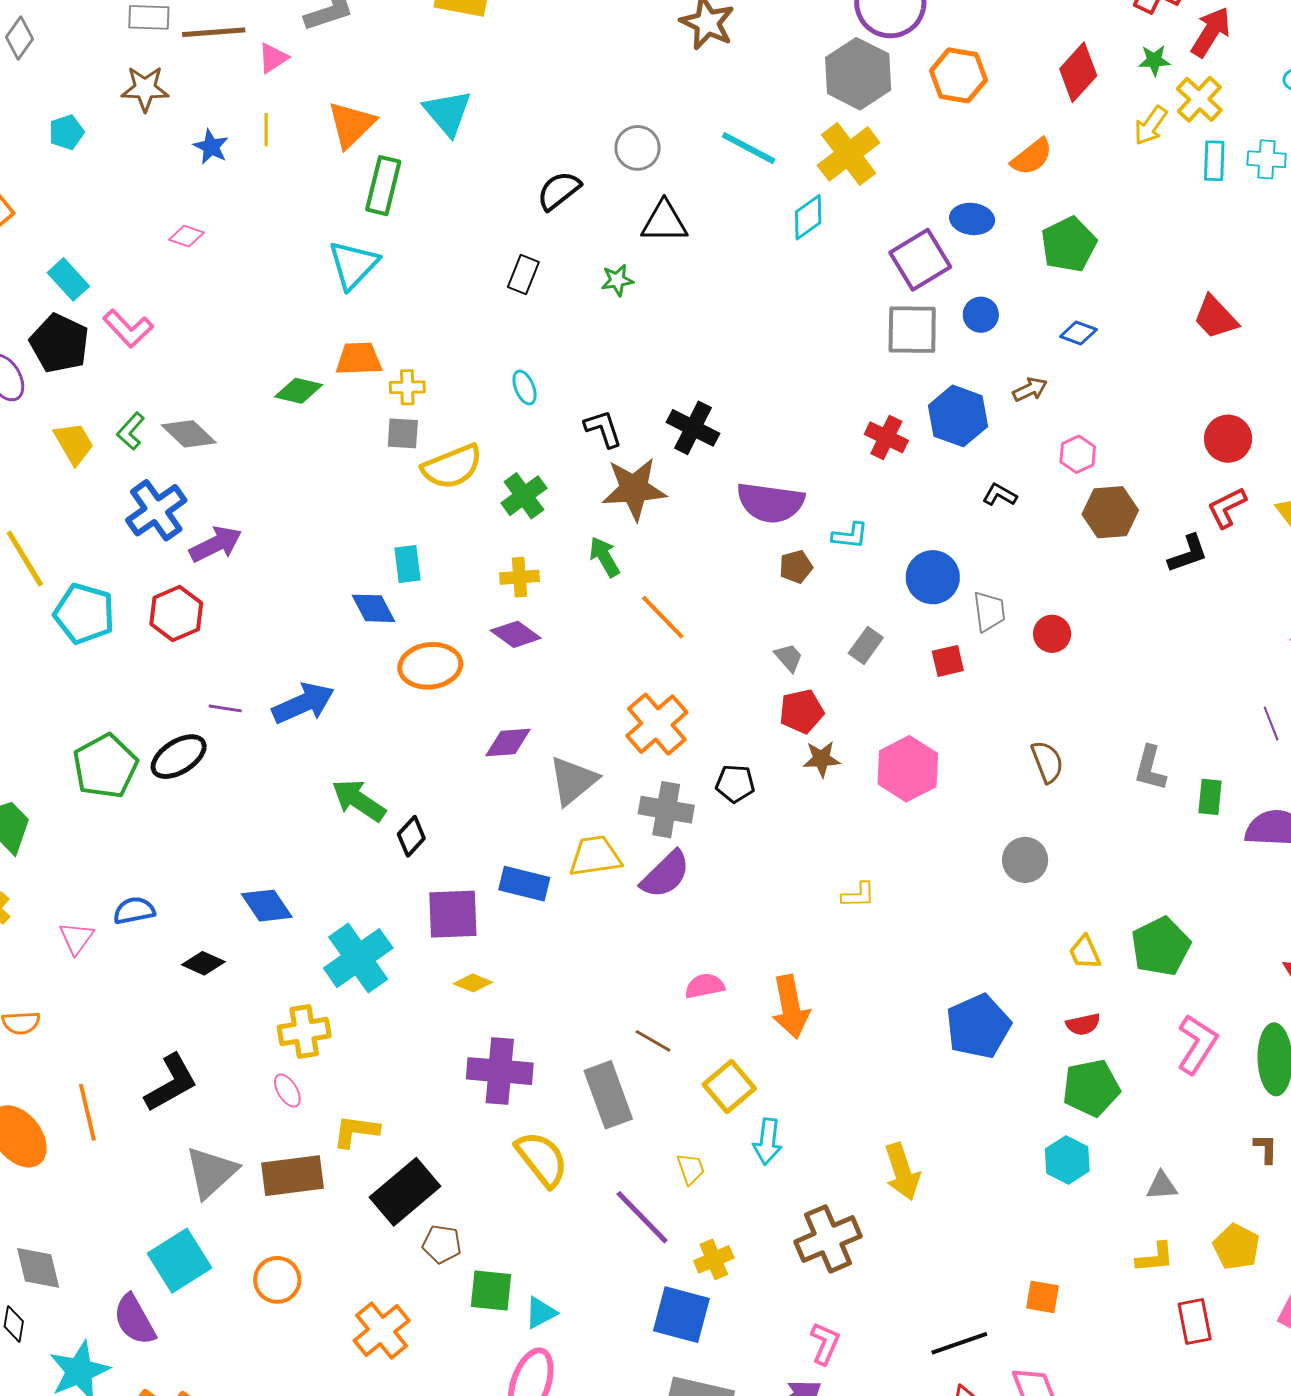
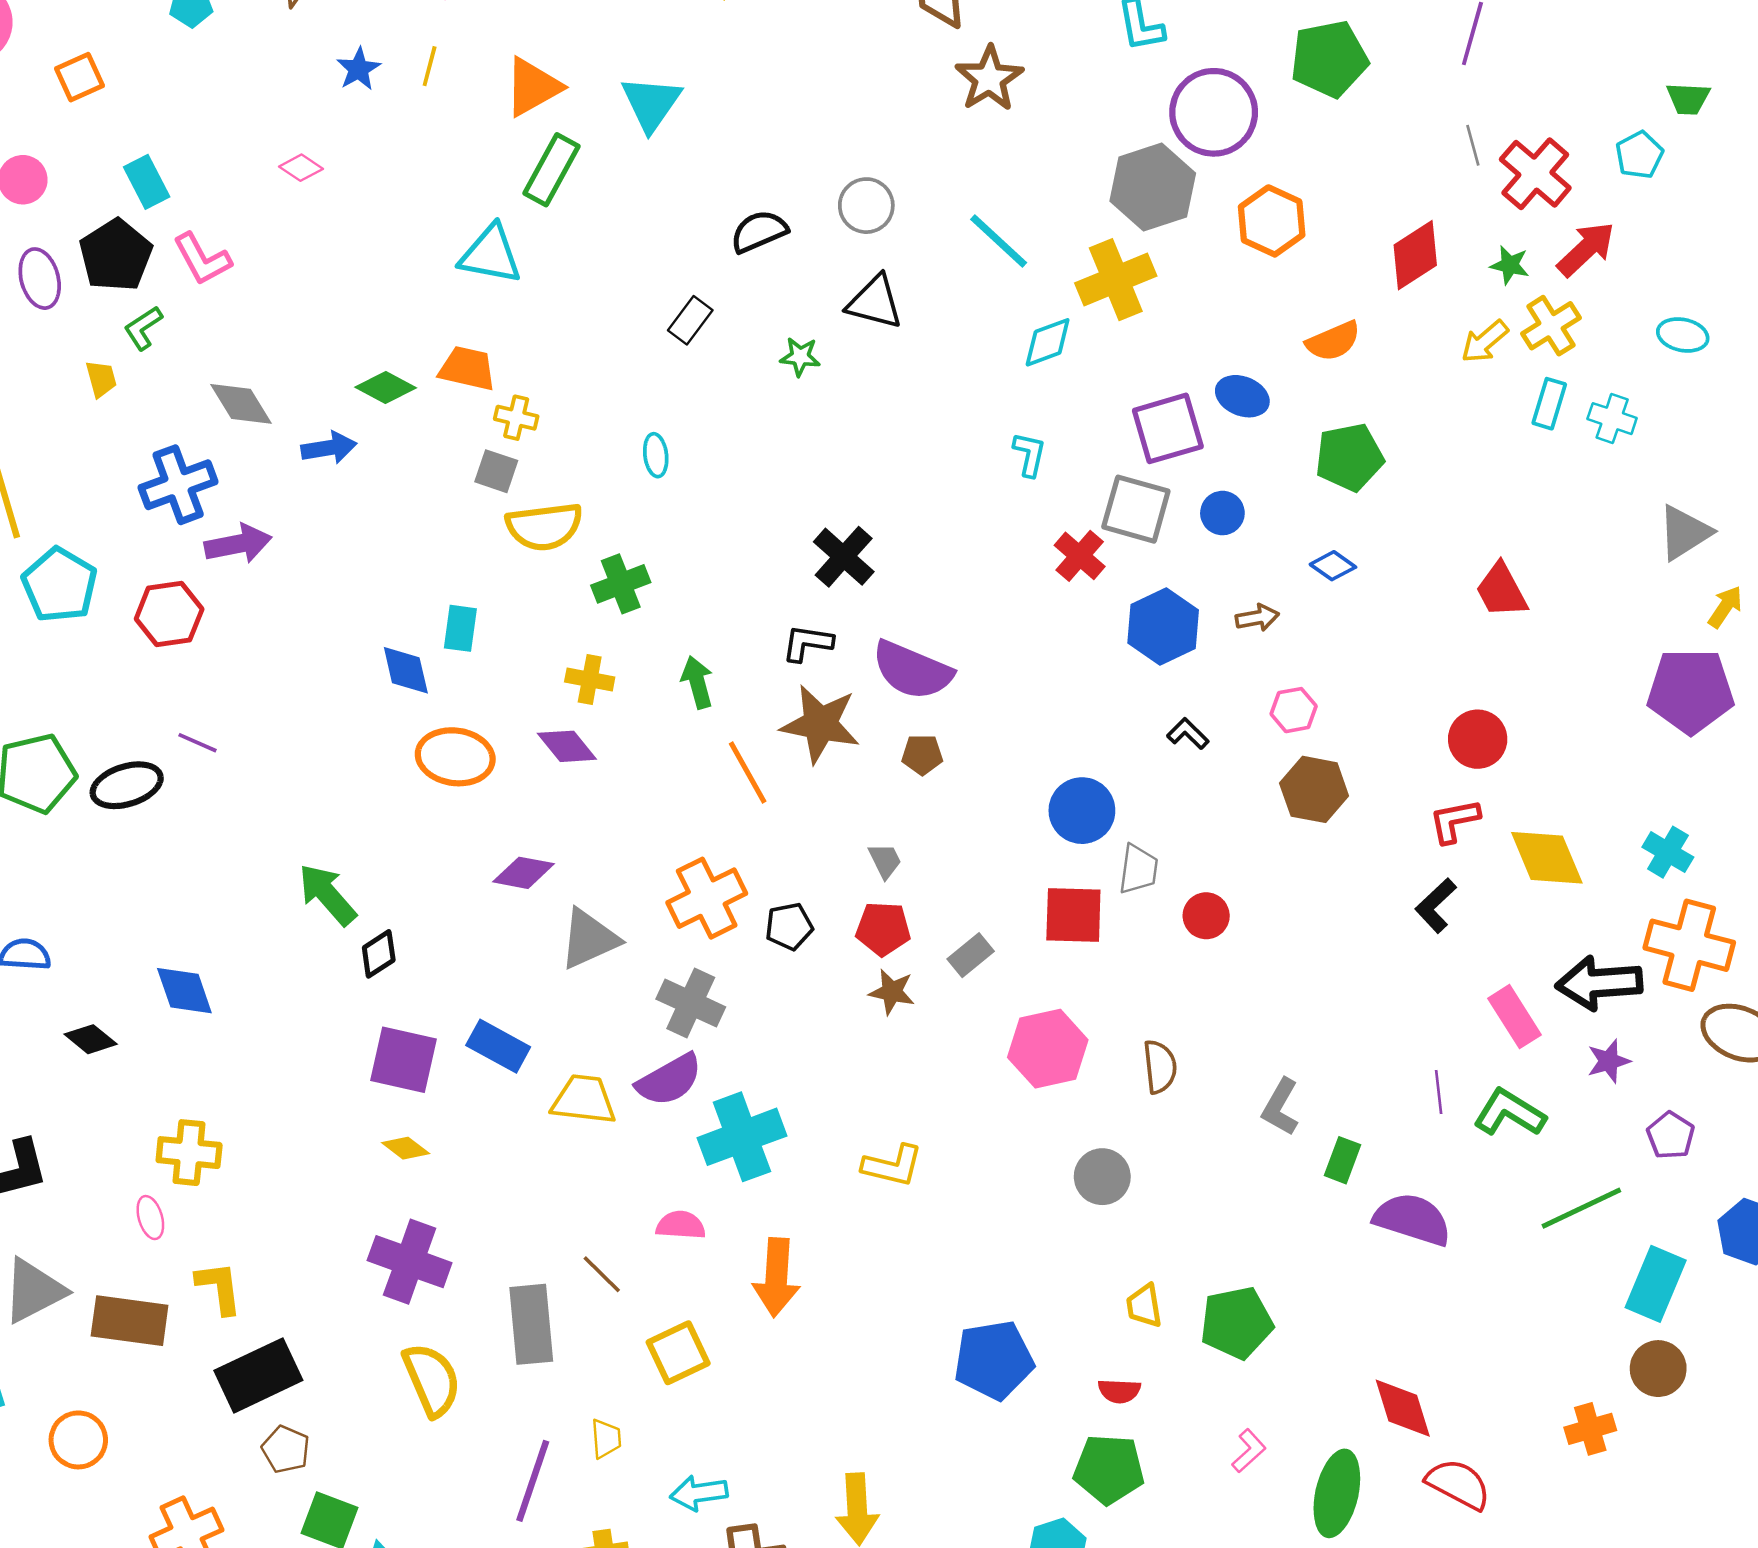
cyan triangle: (353, 265) -> (491, 255), turned 42
black L-shape: (603, 429) -> (807, 643), moved, turned -78
green L-shape: (131, 431) -> (143, 328), moved
red cross: (886, 437) -> (1080, 556), moved
yellow trapezoid: (74, 443) -> (101, 379), size x0.7
brown star: (634, 489) -> (820, 724), moved
cyan L-shape: (850, 536) -> (1029, 454), moved, turned -99
black L-shape: (1188, 554) -> (1436, 906), moved, turned 141
gray rectangle: (866, 645) -> (971, 955), moved
red square: (948, 661) -> (1073, 915), size x1.6
blue arrow: (303, 703) -> (329, 448), moved, size x0.7
pink hexagon: (908, 769) -> (1048, 1049), moved
black pentagon: (735, 784) -> (789, 926), moved, turned -30
yellow trapezoid: (595, 856) -> (584, 1100), moved
yellow L-shape: (858, 895) -> (893, 1166), size x1.4
cyan cross: (358, 958) -> (742, 1137), moved
pink L-shape: (1197, 1044) -> (1249, 1451), size x0.6
yellow L-shape: (356, 1131) -> (219, 1288), turned 60
cyan arrow: (768, 1142) -> (699, 1493), moved, turned 60
purple line: (642, 1217) -> (533, 1481), turned 48

